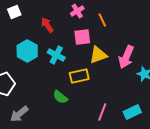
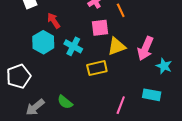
red arrow: (47, 25) -> (54, 21), moved
green semicircle: (60, 97) -> (65, 102), moved
cyan rectangle: (132, 112) -> (152, 95), moved, turned 36

